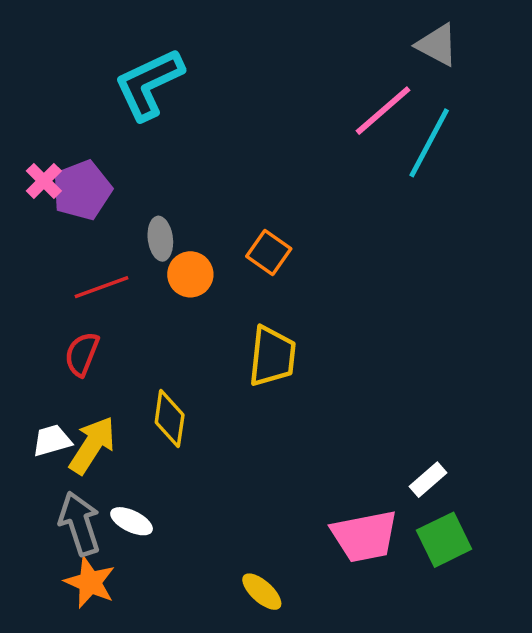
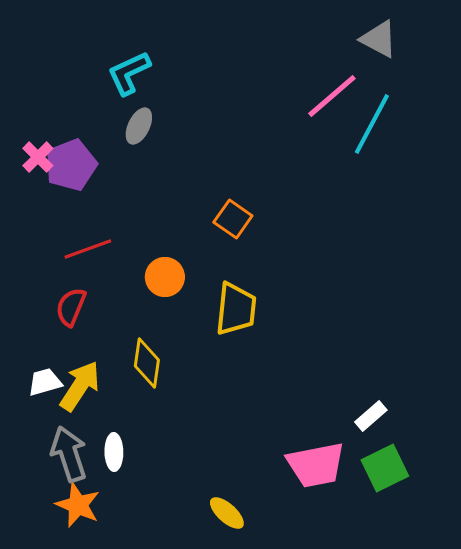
cyan L-shape: (149, 84) -> (129, 73), size x0.7
gray ellipse: (160, 239) -> (139, 126), moved, turned 33
orange circle: (190, 274) -> (165, 277), moved
white ellipse: (132, 521) -> (114, 452), turned 63

